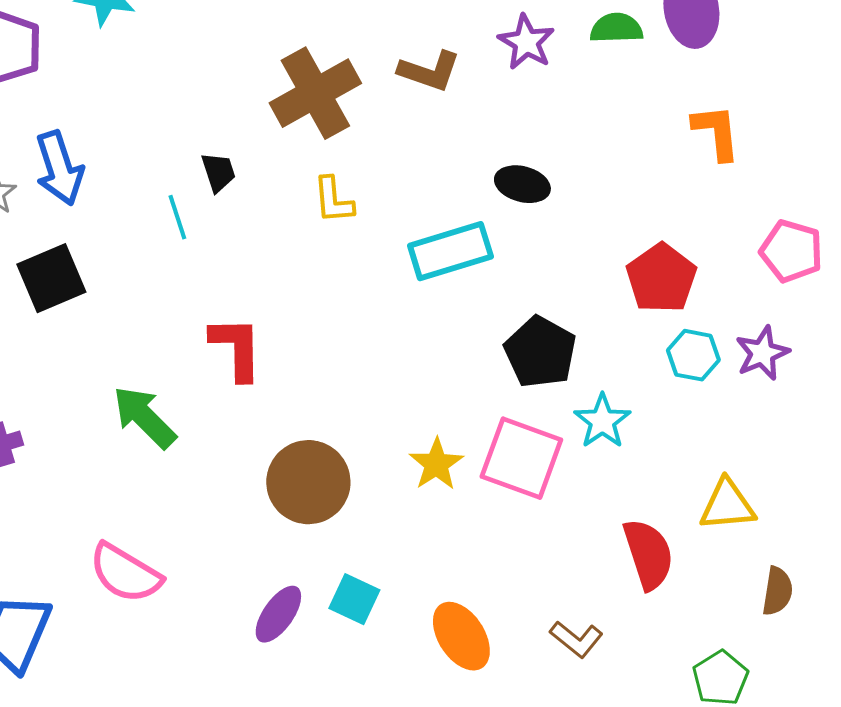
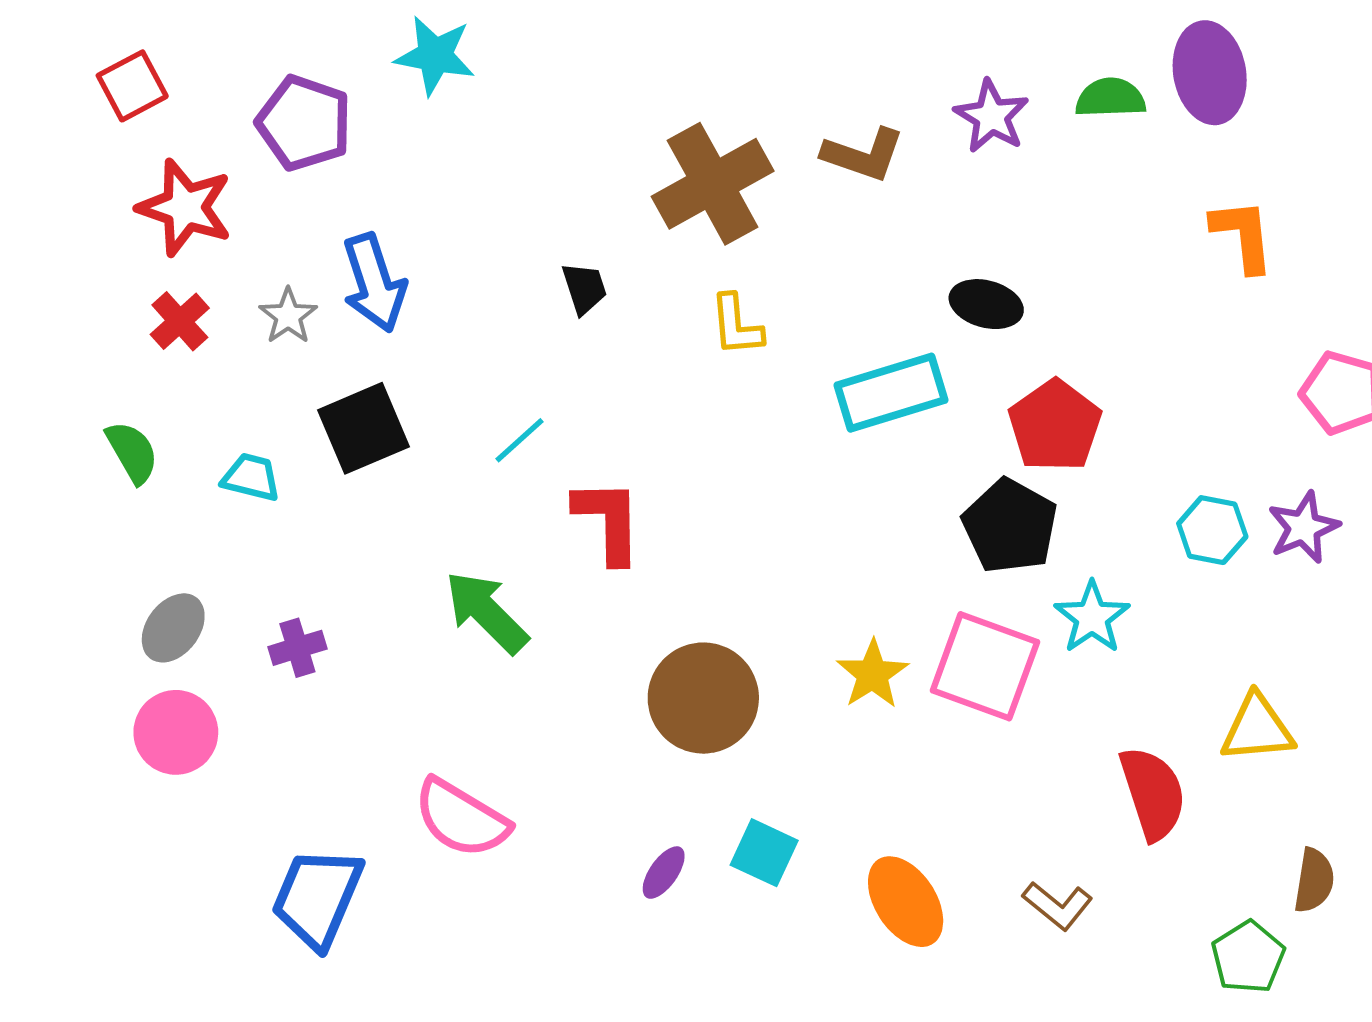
cyan line: (177, 217) -> (520, 440), moved, turned 66
red pentagon: (661, 278) -> (1055, 426), moved
brown semicircle: (777, 591) -> (1314, 880), moved
purple ellipse: (278, 614) -> (664, 873), size x0.7

